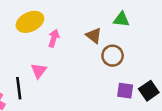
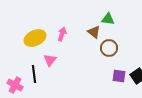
green triangle: (121, 19) -> (108, 19), moved
yellow ellipse: (30, 22) -> (35, 38), moved

